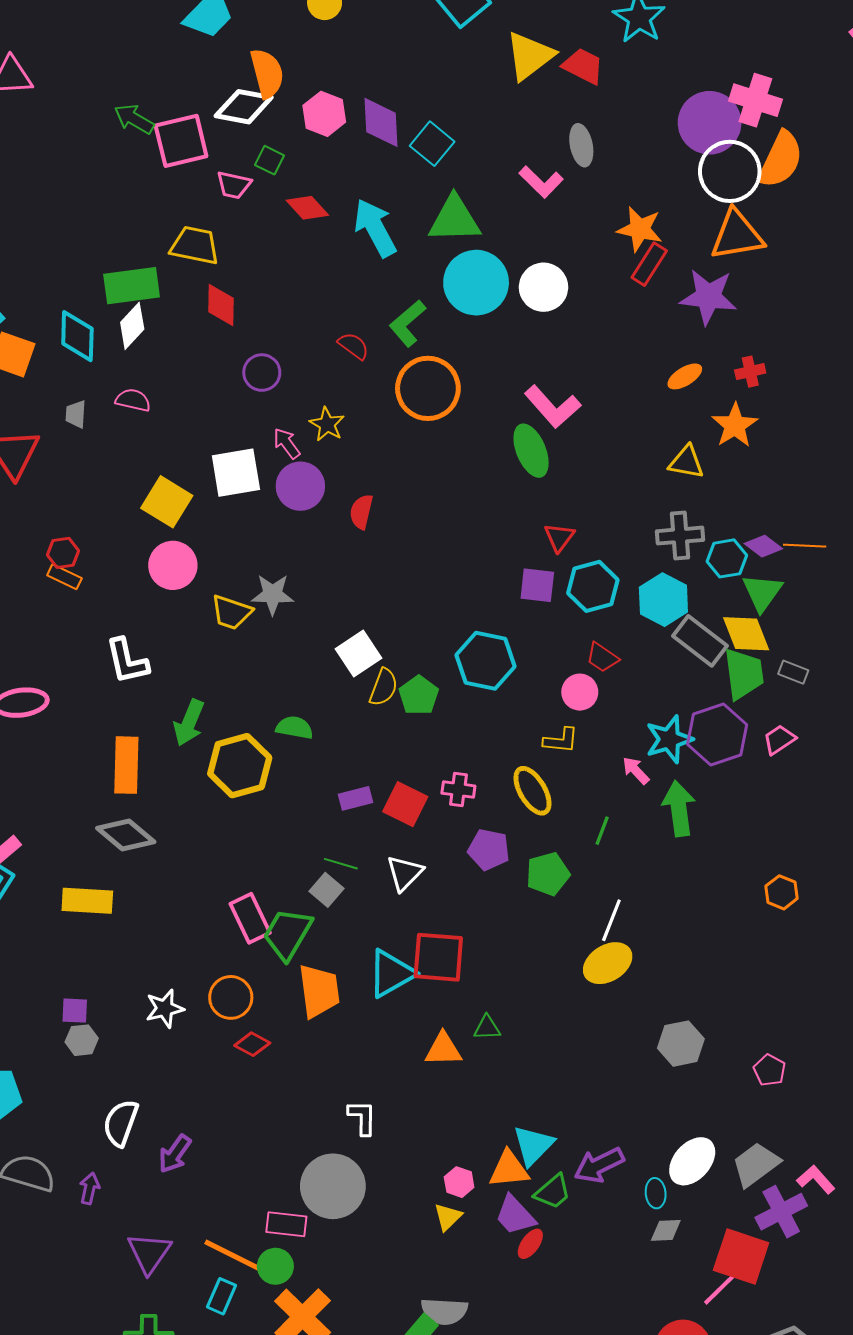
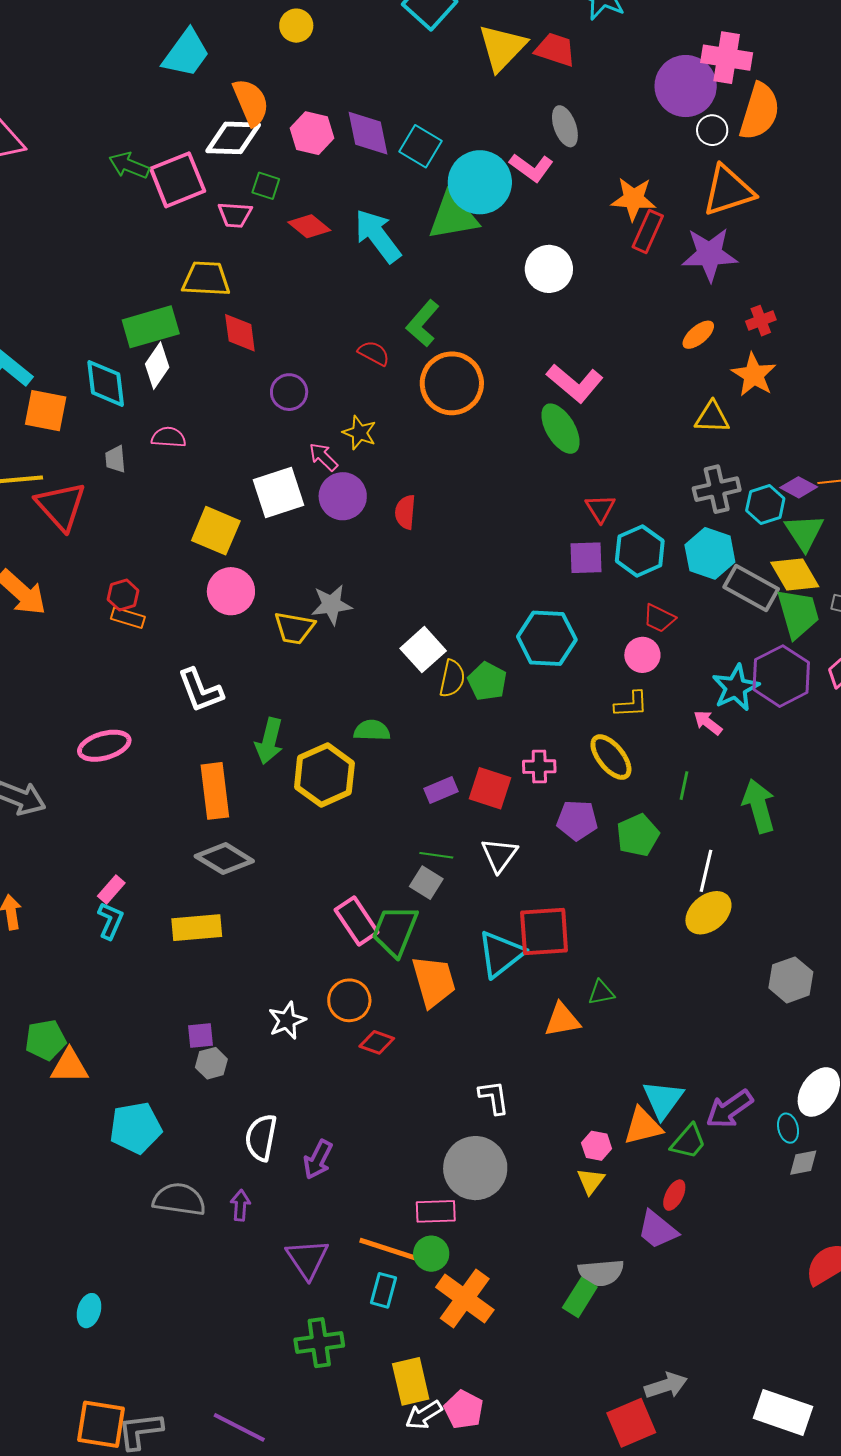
white circle: (730, 171) -> (712, 130), size x0.5
cyan circle: (476, 283) -> (480, 182), moved
green arrow: (679, 808) -> (759, 806), moved
purple trapezoid: (515, 1215) -> (658, 1230), moved

